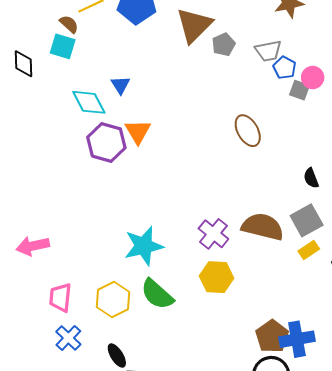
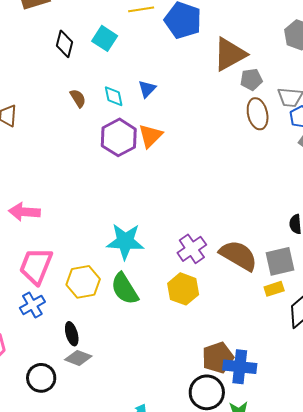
brown semicircle: (69, 24) -> (78, 98), moved
cyan diamond: (89, 102) -> (114, 96), size x0.7
brown ellipse: (248, 131) -> (258, 114), moved
pink trapezoid: (60, 297) -> (36, 266), size x1.4

